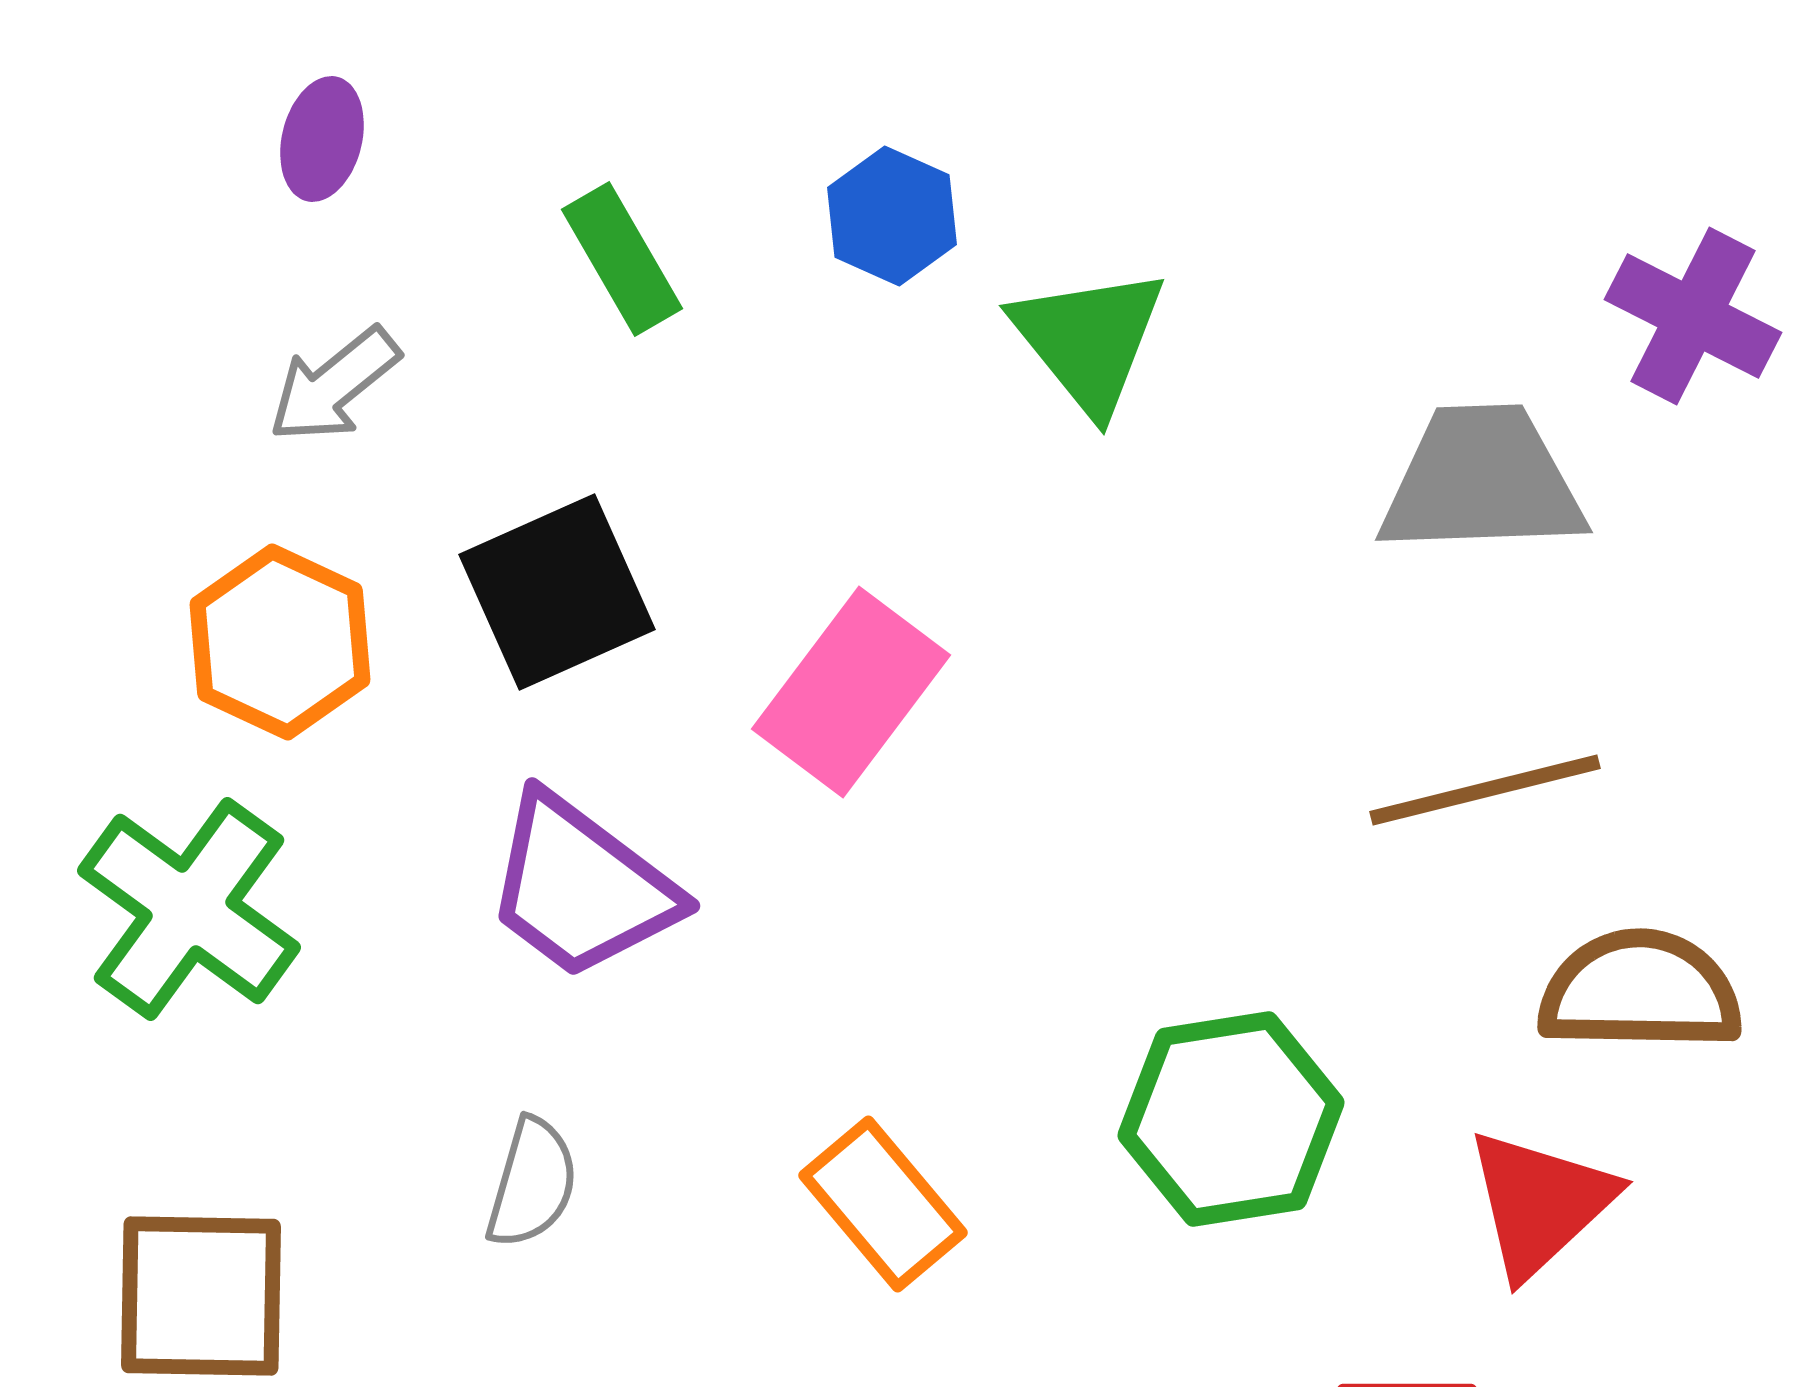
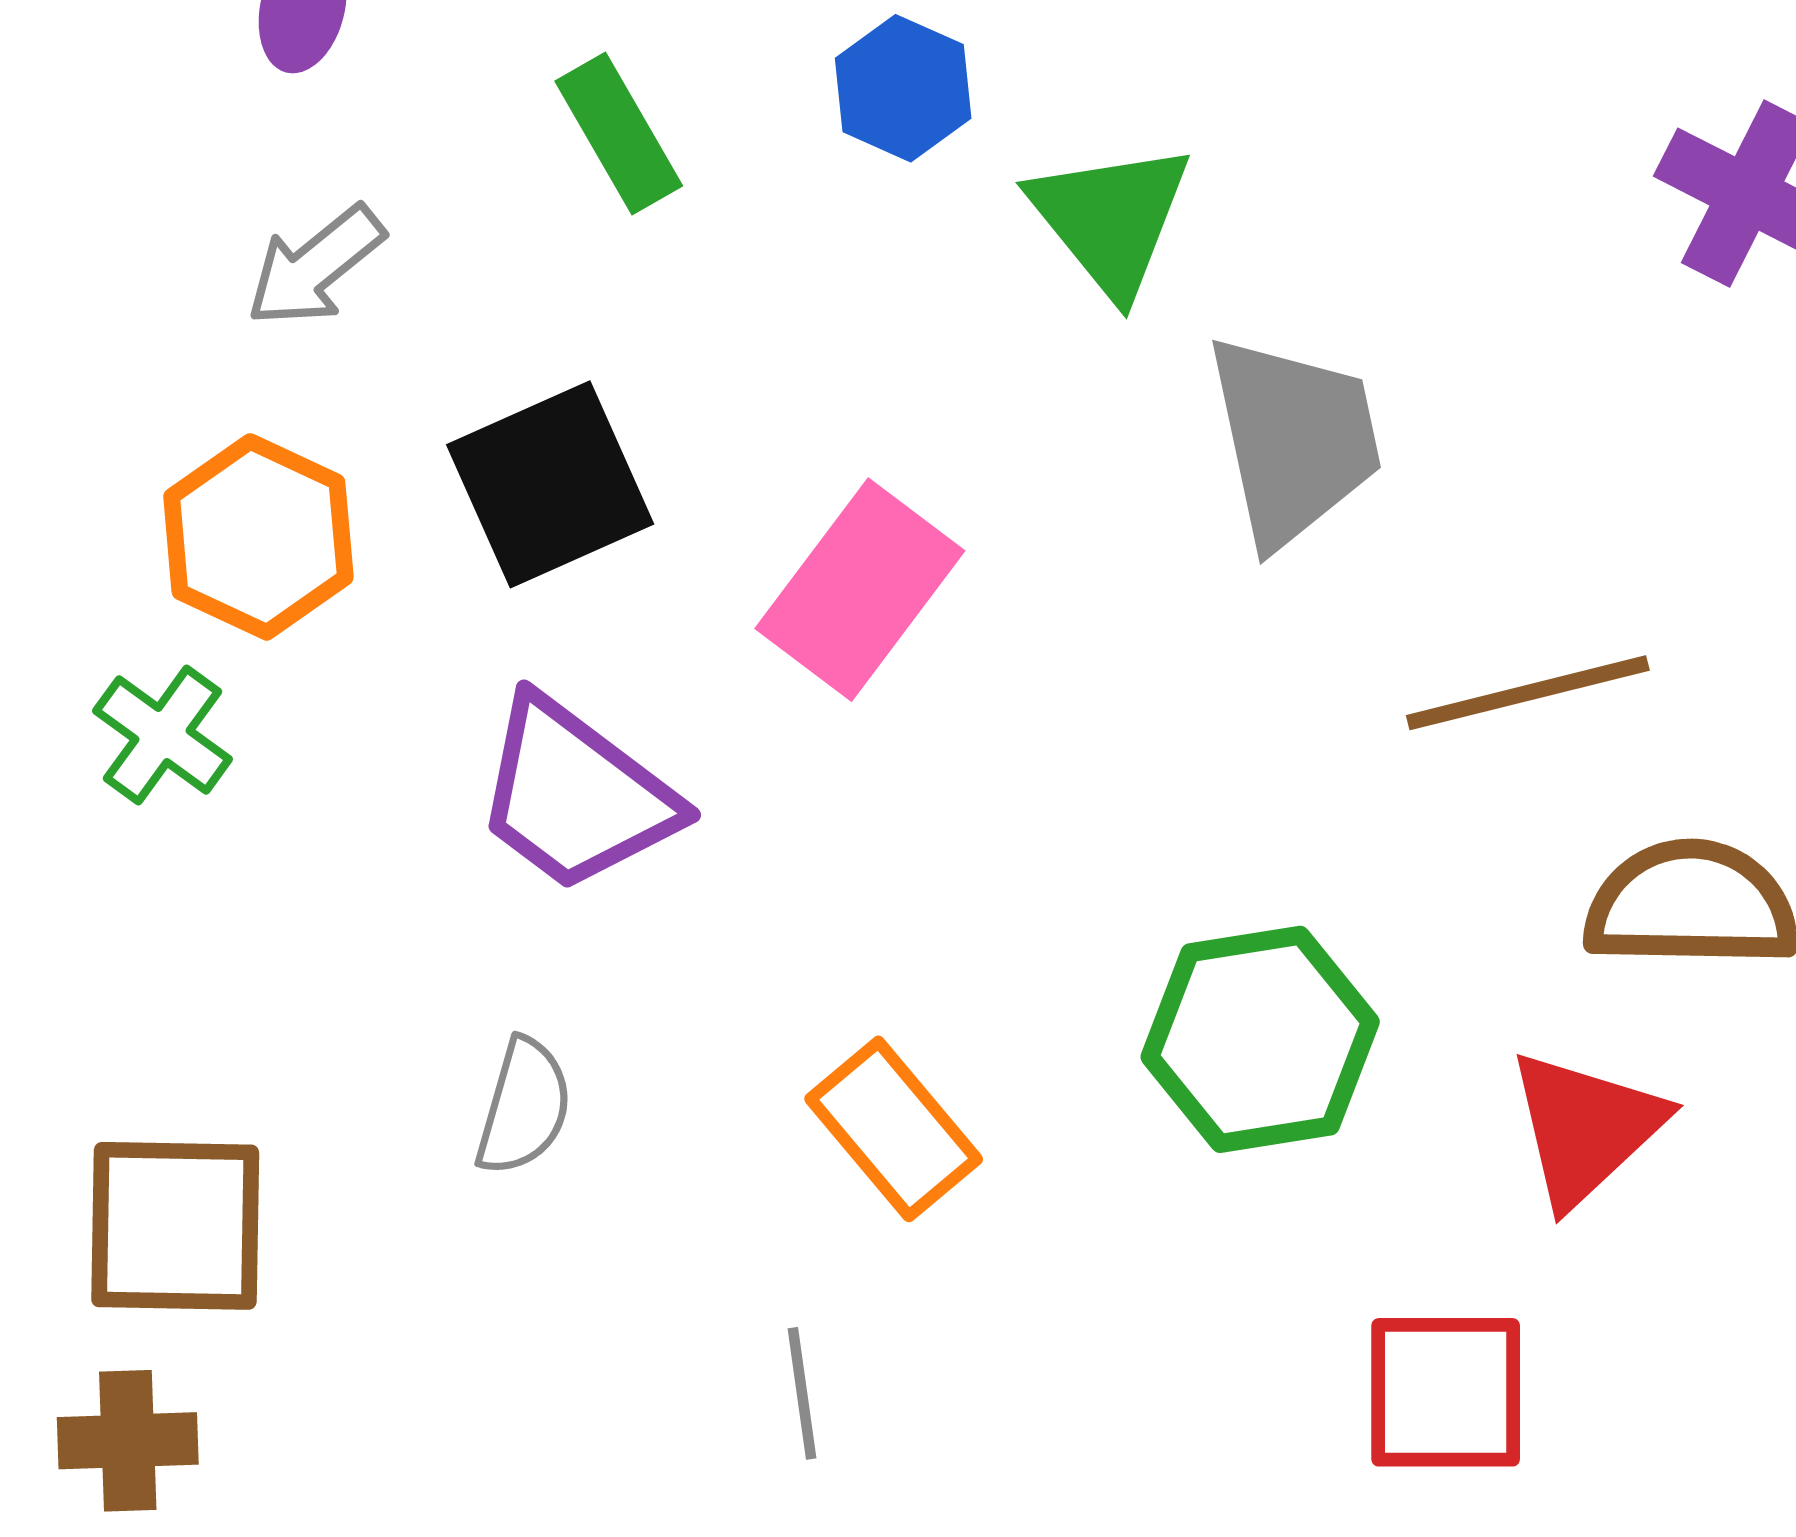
gray trapezoid: (1482, 481) -> (1294, 440), moved, turned 80
green cross: (189, 909) -> (163, 735), moved, size x0.6

